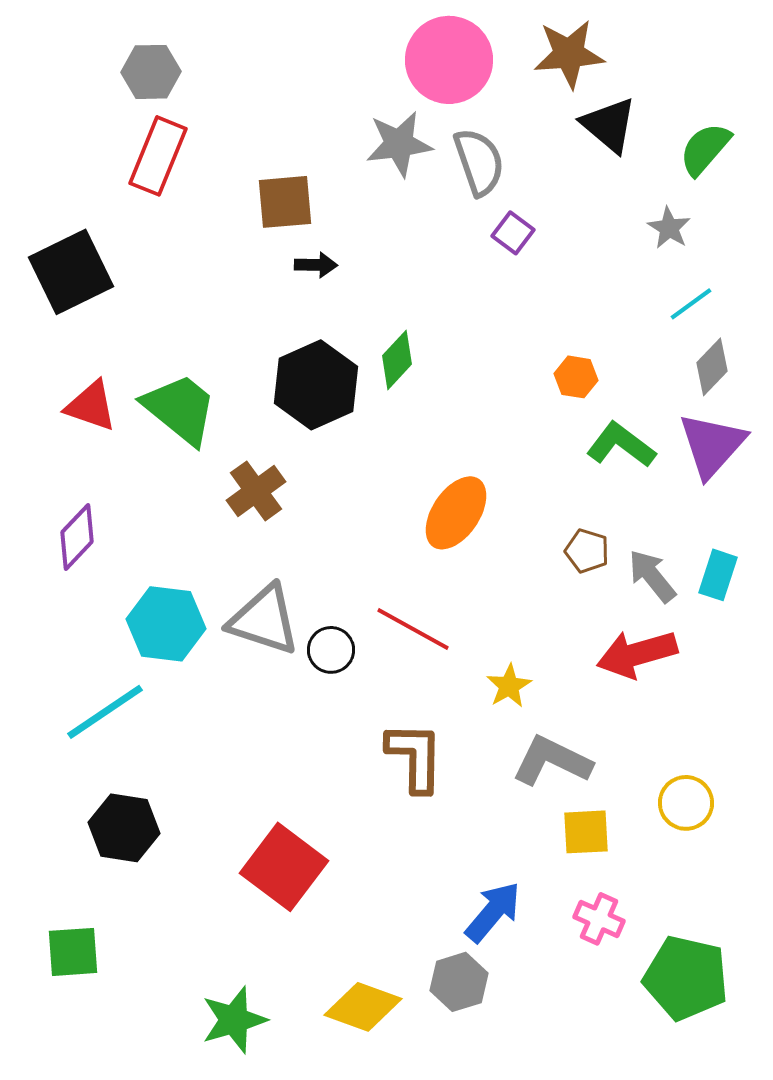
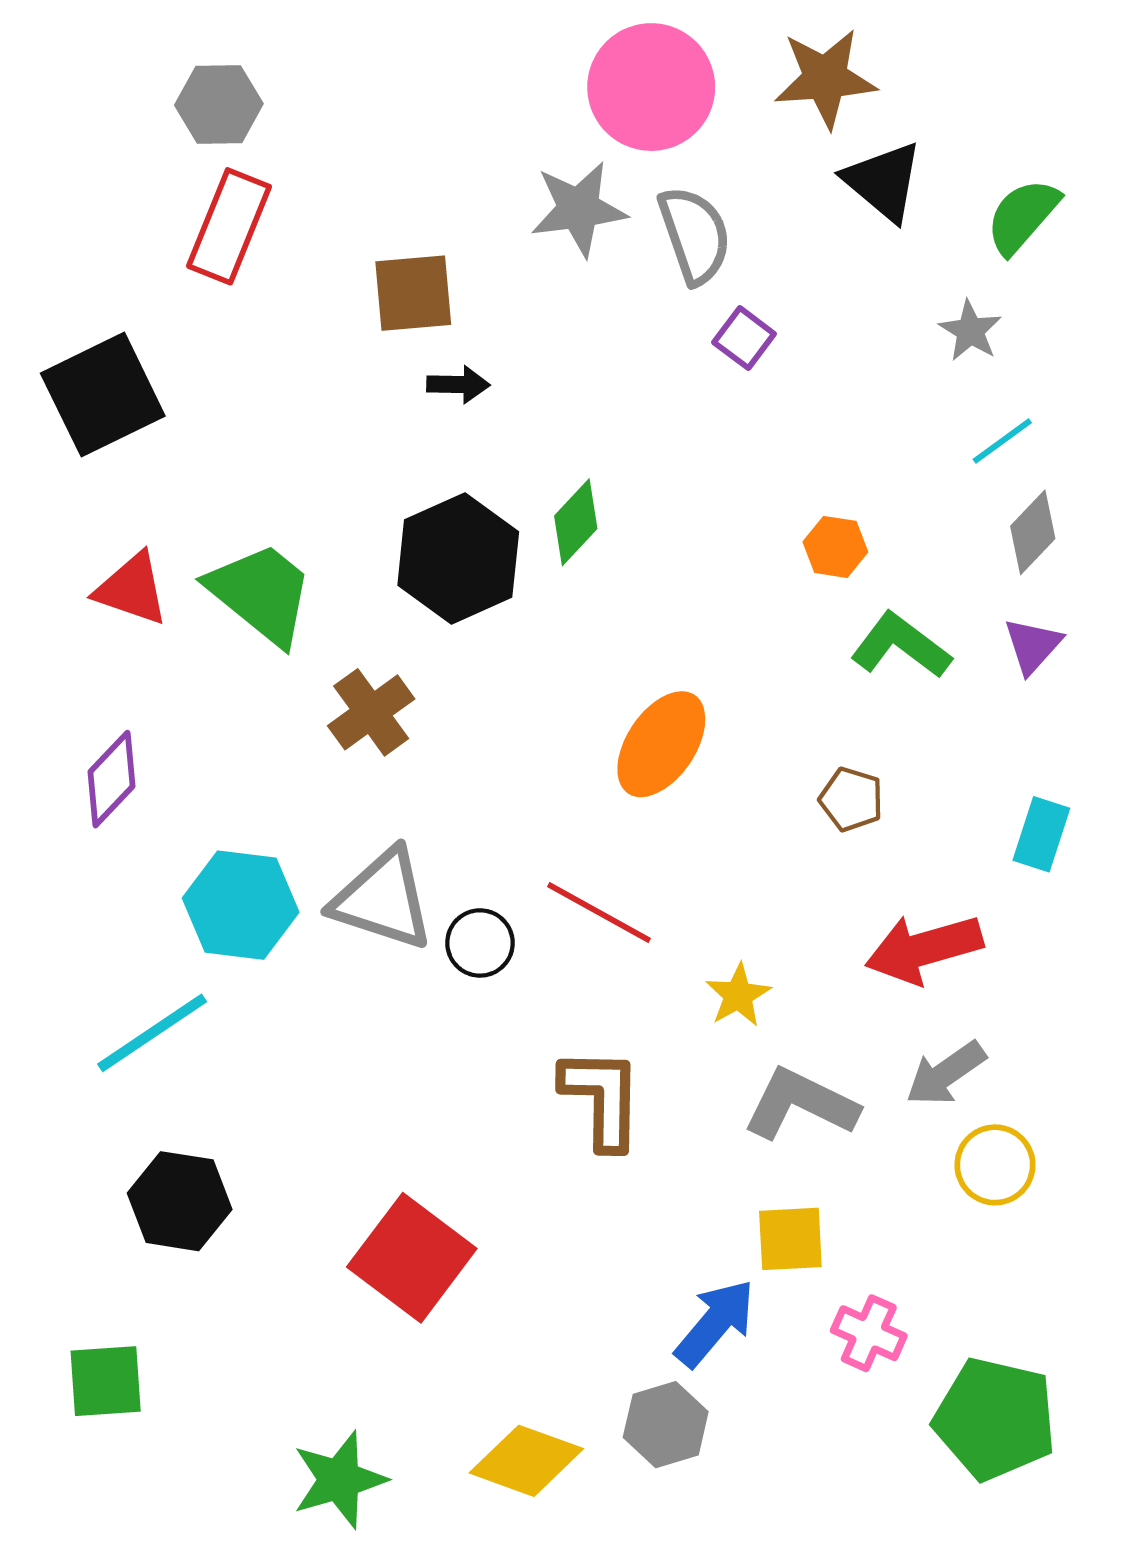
purple triangle: (712, 445) -> (1033, 646), size x0.6
gray arrow: (652, 576) -> (946, 1074), moved, turned -86
yellow square: (586, 832) -> (790, 1239), moved

